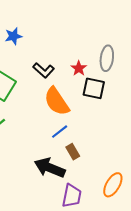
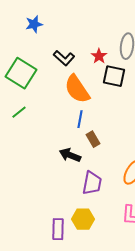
blue line: (60, 132) -> (80, 119), turned -42
black arrow: (50, 168) -> (70, 155), size x0.7

